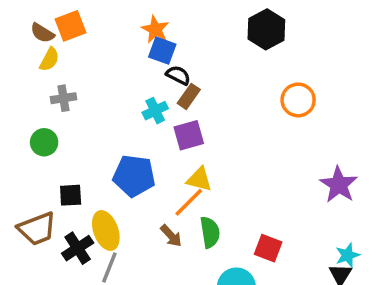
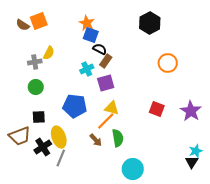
yellow semicircle: (49, 59) -> (49, 53), moved
green circle: (44, 142) -> (36, 87), moved
red square: (268, 248) -> (157, 109), moved

